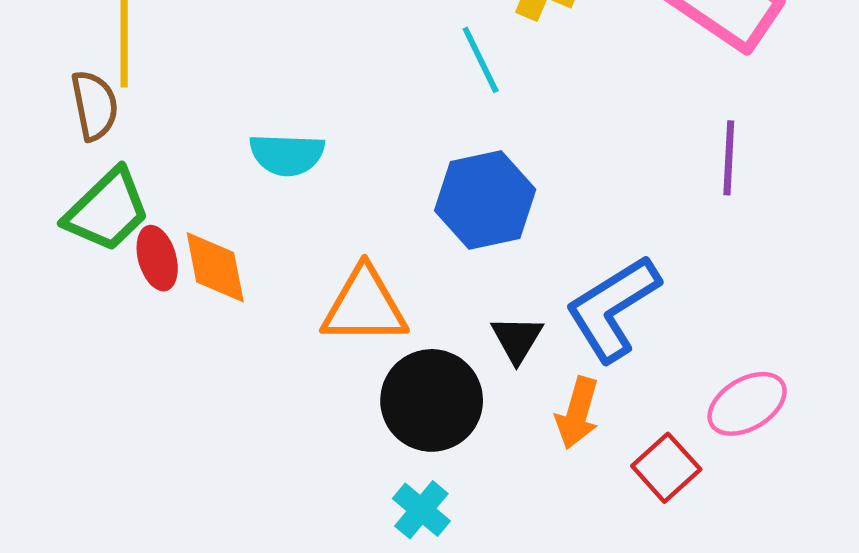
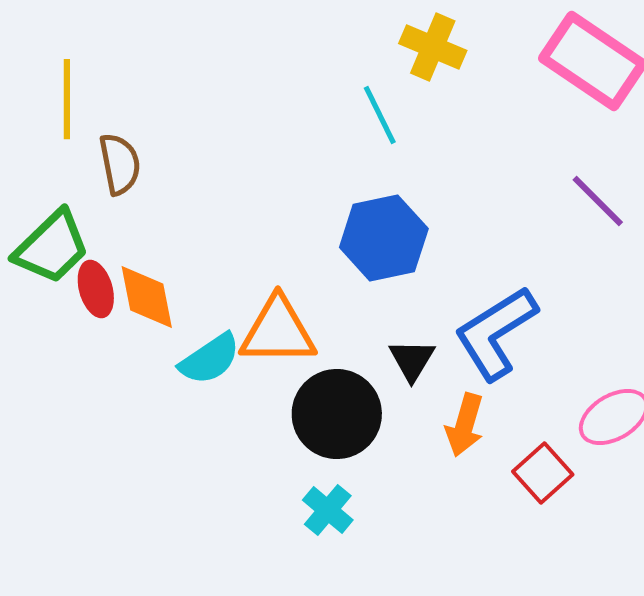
brown semicircle: (95, 106) -> (120, 164), moved
cyan semicircle: (287, 154) -> (210, 359), moved, turned -36
purple line: (729, 158) -> (598, 201), turned -48

